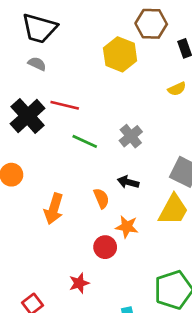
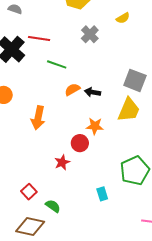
gray cross: (131, 136) -> (90, 34), moved
orange semicircle: (101, 198) -> (72, 89), moved, turned -91
red star: (79, 283) -> (62, 162), moved

